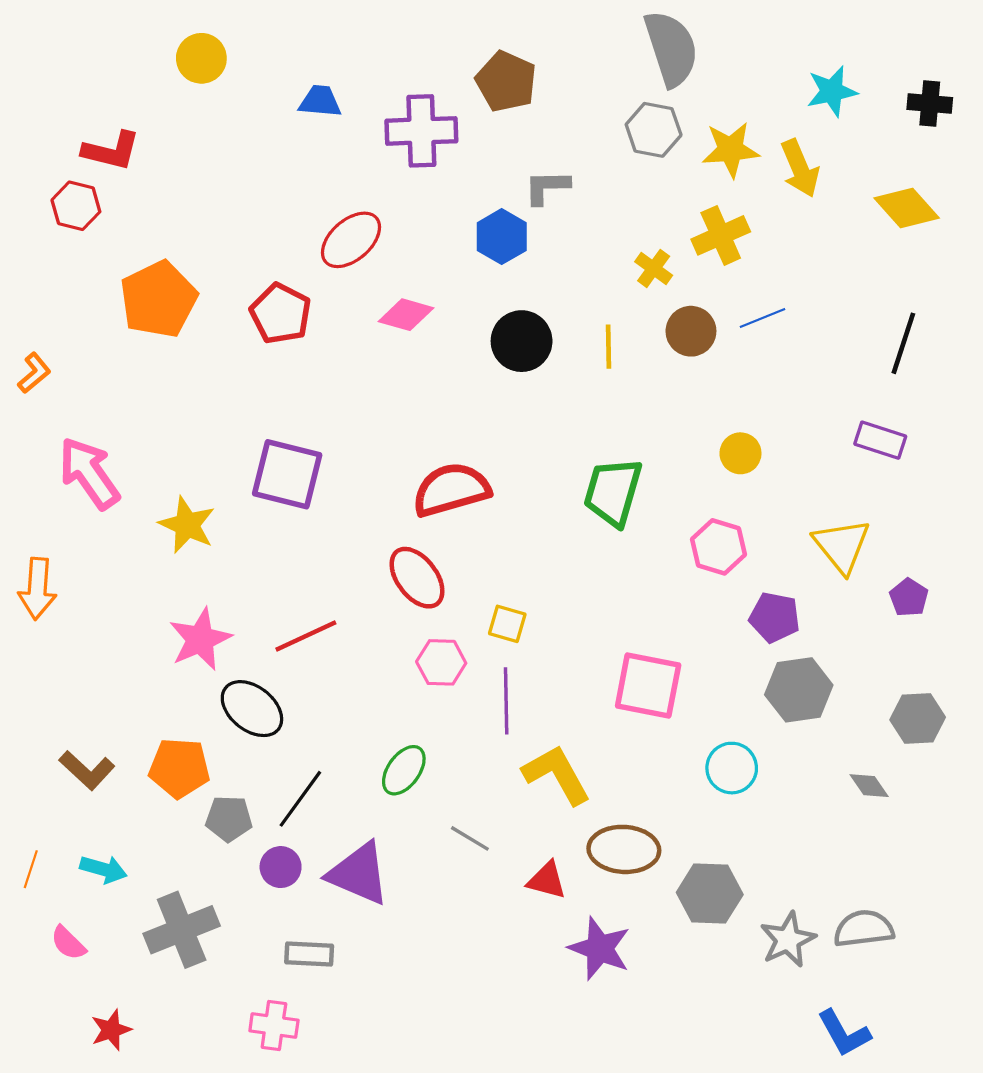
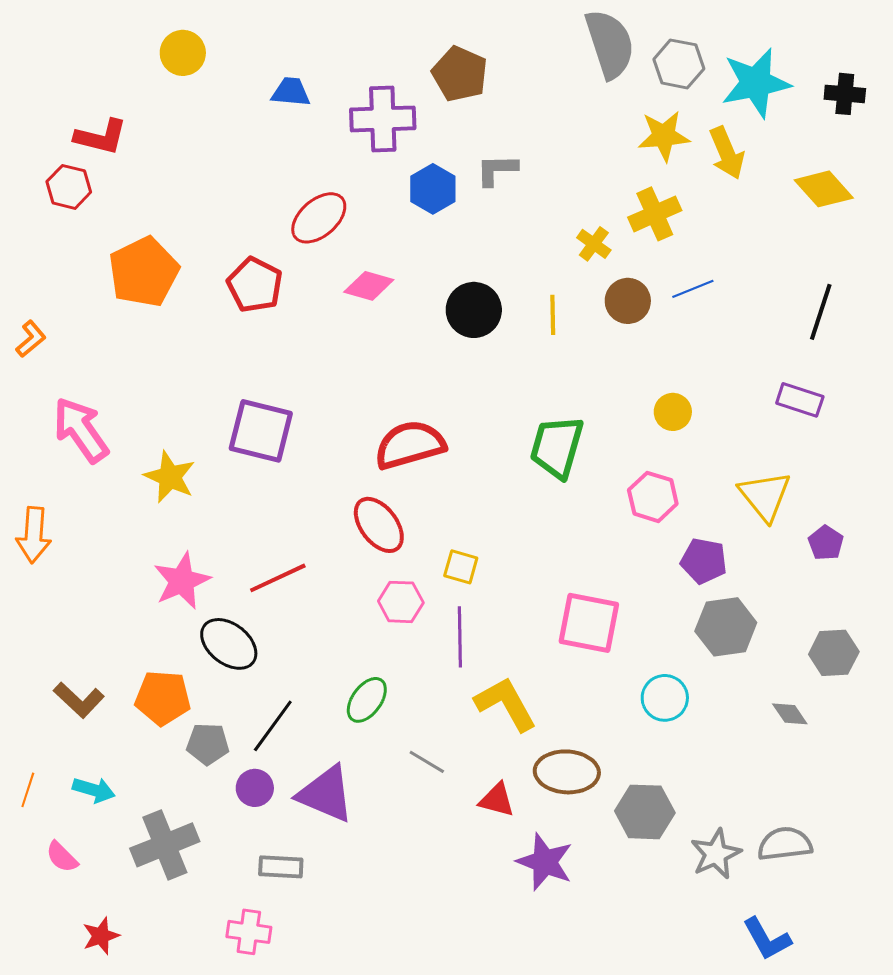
cyan star: (832, 91) -> (756, 83), size x1.5
gray hexagon: (654, 130) -> (679, 64), moved
blue hexagon: (502, 237) -> (433, 189), moved

